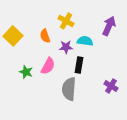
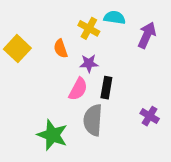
cyan semicircle: (85, 41) -> (115, 18), moved
pink semicircle: (48, 66) -> (78, 89), moved
green star: (26, 72) -> (52, 135), moved, size x1.6

